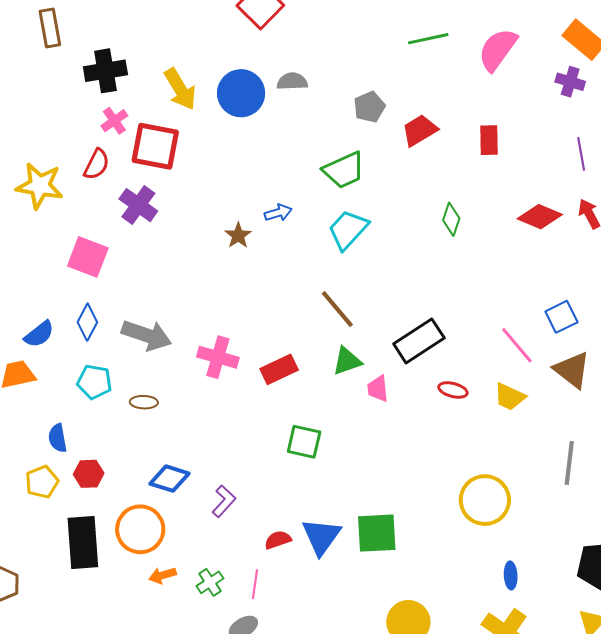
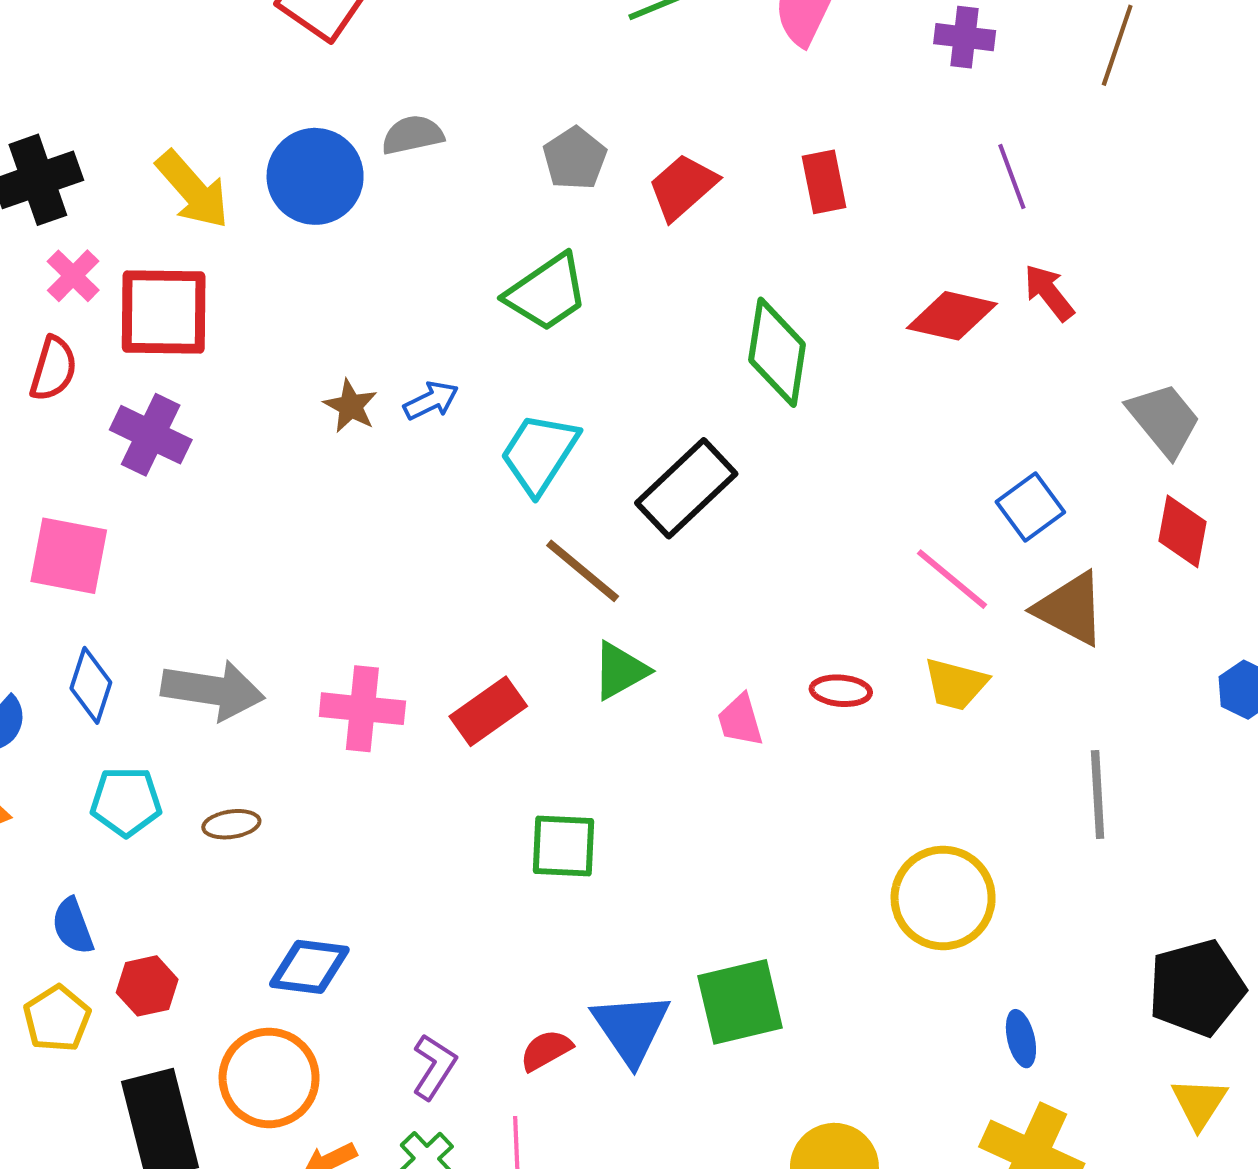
green diamond: (451, 219) -> (777, 352), size x1.6
cyan trapezoid: (348, 230) -> (539, 453), moved
brown star: (238, 235) -> (351, 406), moved
black rectangle: (419, 341) -> (686, 488), moved
pink trapezoid: (378, 389) -> (740, 720), moved
purple L-shape: (224, 501) -> (434, 1067), moved

